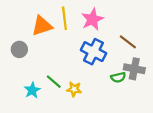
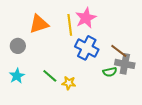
yellow line: (64, 18) -> (70, 25), moved
brown line: (128, 42) -> (119, 51), moved
cyan star: (32, 90) -> (17, 76), moved

